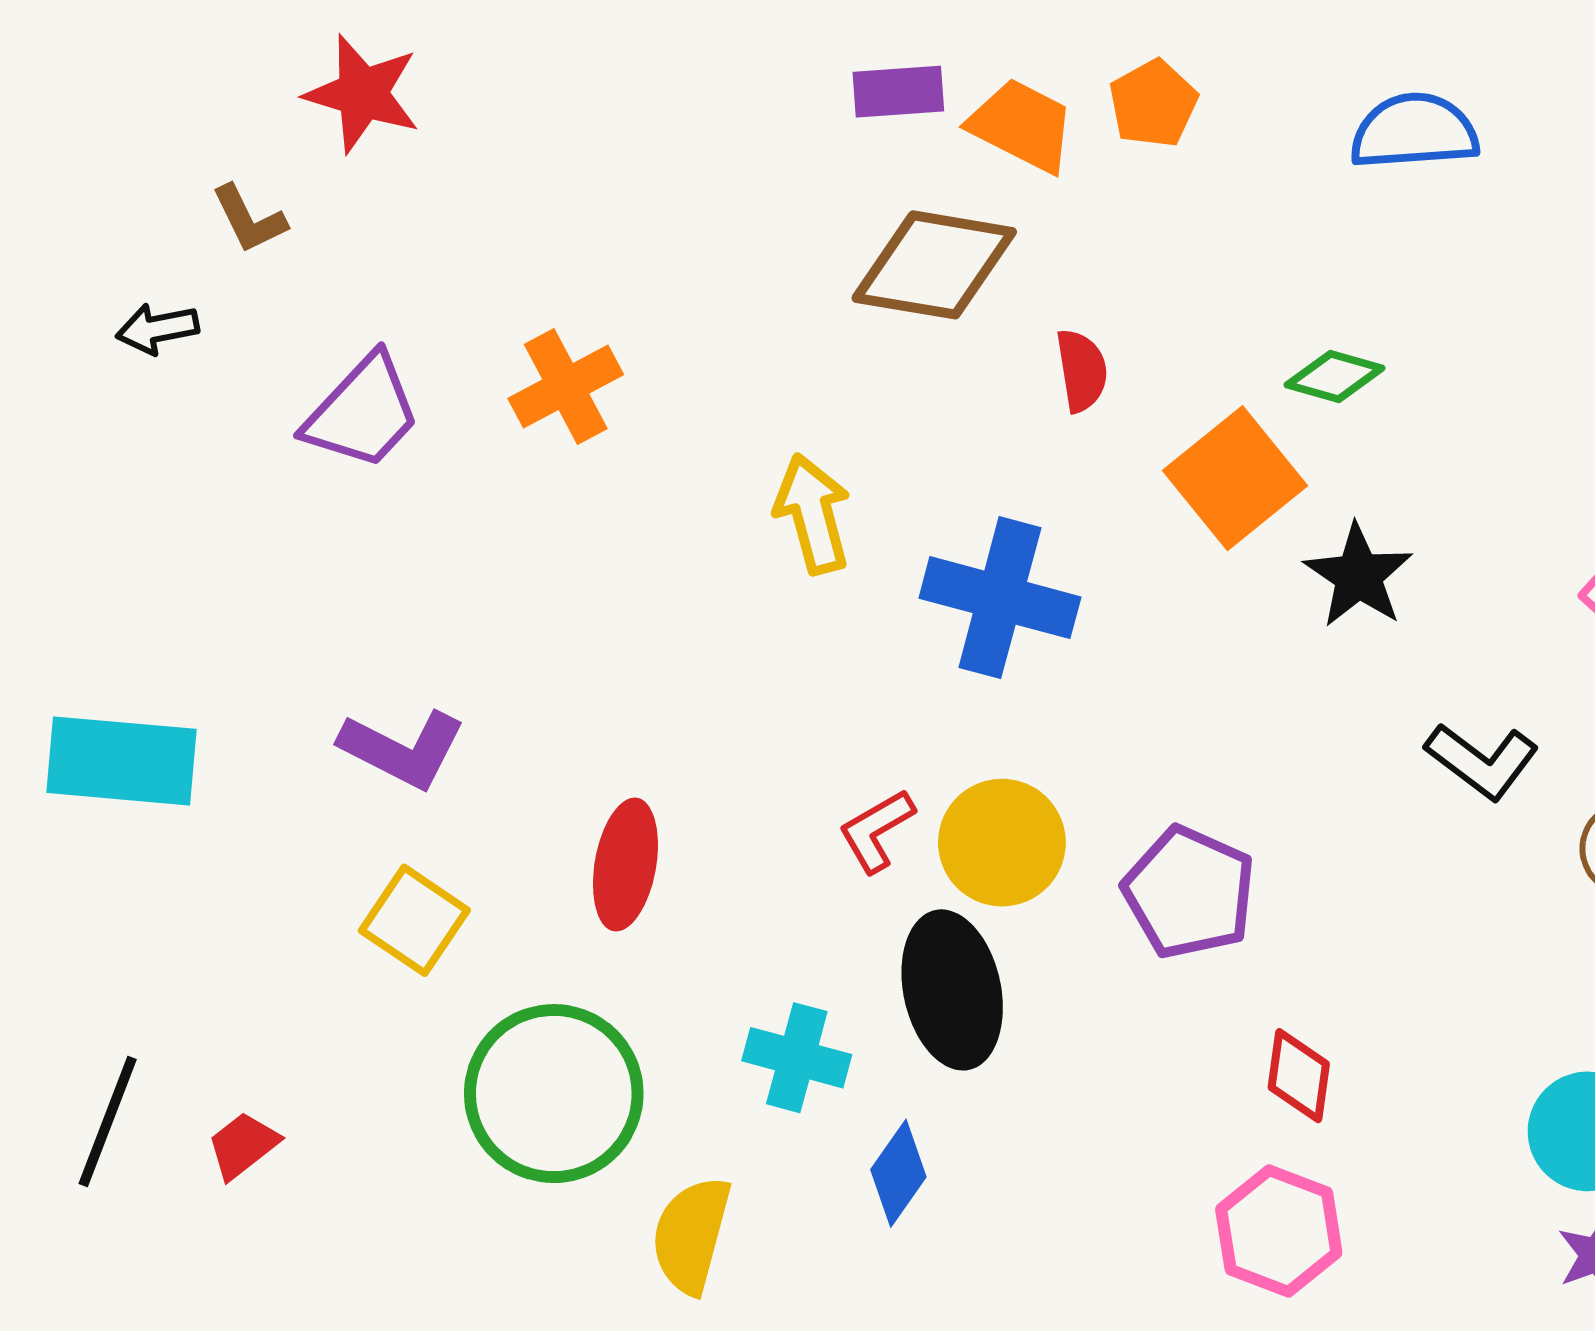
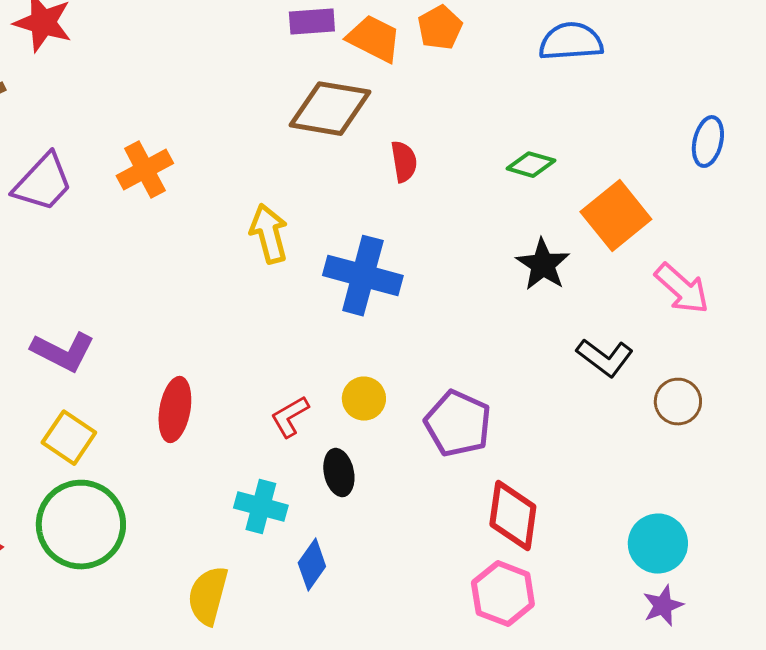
orange square: (1235, 478) -> (616, 216), moved
red L-shape: (876, 831) -> (290, 417), moved
yellow circle: (1002, 843) -> (364, 399), size x0.7
black ellipse: (952, 990) -> (339, 473), size x0.6
red diamond: (1299, 1076) -> (513, 516), size x1.5
green circle: (554, 1094) -> (81, 525), moved

